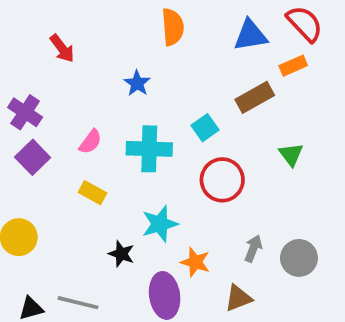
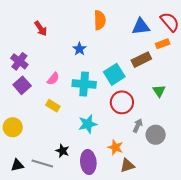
cyan square: (205, 128) -> (114, 74), size x1.5
gray arrow: (253, 248) -> (138, 126), moved
black star: (121, 254) -> (62, 151), moved
gray circle: (299, 258) -> (156, 135), moved
orange star: (195, 262) -> (115, 147), moved

